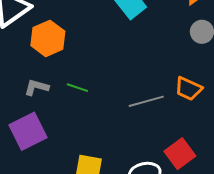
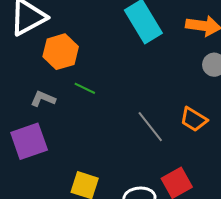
green line: (77, 88) -> (85, 88), moved
gray line: (146, 101) -> (150, 127), turned 60

